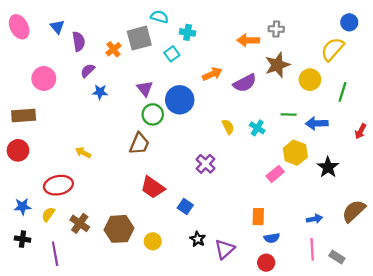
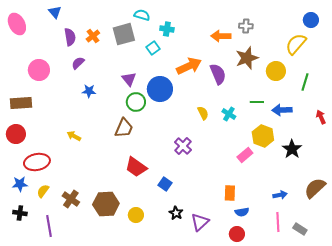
blue triangle: (57, 27) -> (55, 12), moved
orange cross: (113, 49) -> (93, 36), moved
orange arrow: (212, 74) -> (189, 66), size x1.4
purple semicircle: (245, 83) -> (218, 74), turned -85
blue star: (100, 92) -> (89, 91), moved
red arrow: (360, 131) -> (321, 117), turned 128
red ellipse: (58, 185) -> (37, 162), moved

